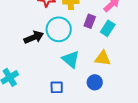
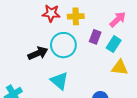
yellow triangle: (103, 58) -> (120, 68), moved
cyan triangle: (71, 59) -> (59, 81), moved

